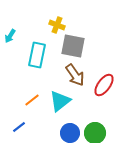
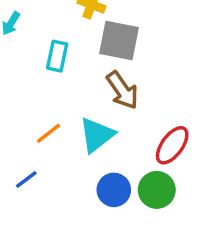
cyan rectangle: (37, 55) -> (57, 56), size x0.7
red ellipse: (104, 85) -> (172, 145), moved

